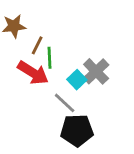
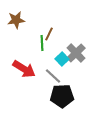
brown line: (37, 45) -> (49, 34), moved
red arrow: (33, 73) -> (24, 69), moved

